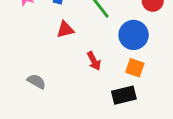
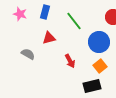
orange square: (135, 68) -> (100, 66), turned 32
gray semicircle: (36, 81) -> (28, 54), moved

